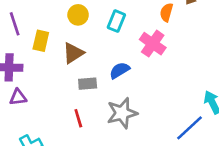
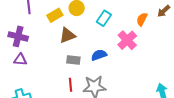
yellow rectangle: (41, 41) -> (55, 15), moved, turned 35
red line: (78, 118) -> (70, 85), moved

